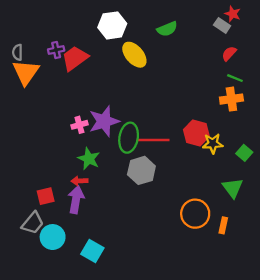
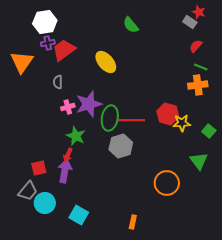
white hexagon: (112, 25) -> (45, 22), moved
green semicircle: (167, 29) -> (131, 25), moved, turned 72
gray semicircle: (18, 52) -> (58, 82), moved
yellow ellipse: (134, 55) -> (106, 62), moved
red arrow: (79, 181) -> (68, 155), turned -64
orange rectangle: (223, 225) -> (133, 222), moved

